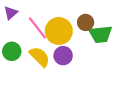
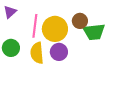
pink line: (37, 28) -> (35, 26), turned 45
yellow semicircle: (40, 57) -> (37, 53), turned -140

